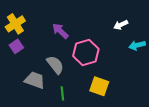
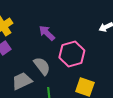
gray trapezoid: (35, 80) -> (22, 81), turned -45

